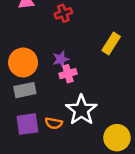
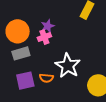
pink cross: (68, 74) -> (44, 37), moved

